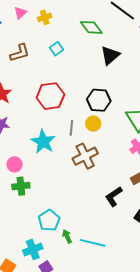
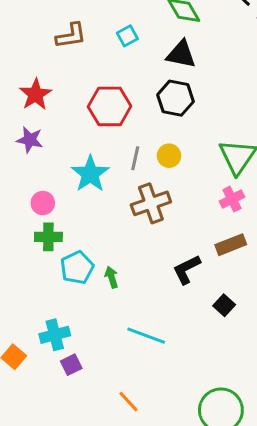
black triangle: (110, 55) -> (181, 54), moved, turned 45
black hexagon: (99, 100) -> (175, 98), moved
cyan pentagon: (49, 220) -> (77, 268), moved
green arrow: (67, 236) -> (112, 277), moved

